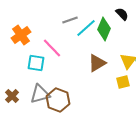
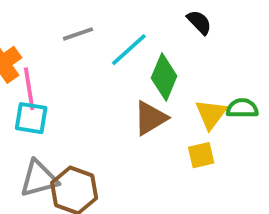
gray line: (70, 20) -> (78, 34), moved
green diamond: (104, 29) -> (164, 77), moved
pink line: (52, 48) -> (29, 89), moved, turned 35

